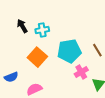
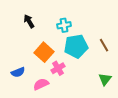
cyan cross: (42, 30) -> (64, 25), moved
pink cross: (81, 72) -> (58, 68), moved

